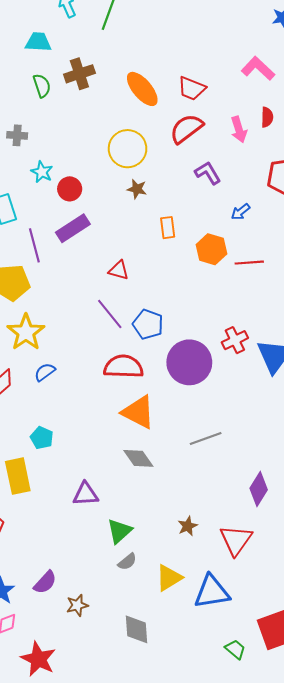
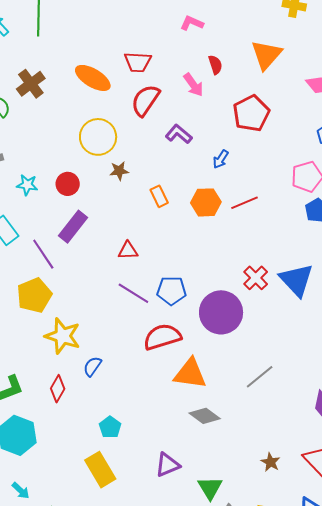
pink L-shape: (258, 68) -> (192, 23), size x0.7
red circle: (70, 189) -> (68, 184), moved
cyan pentagon: (42, 438) -> (110, 427), turned 30

